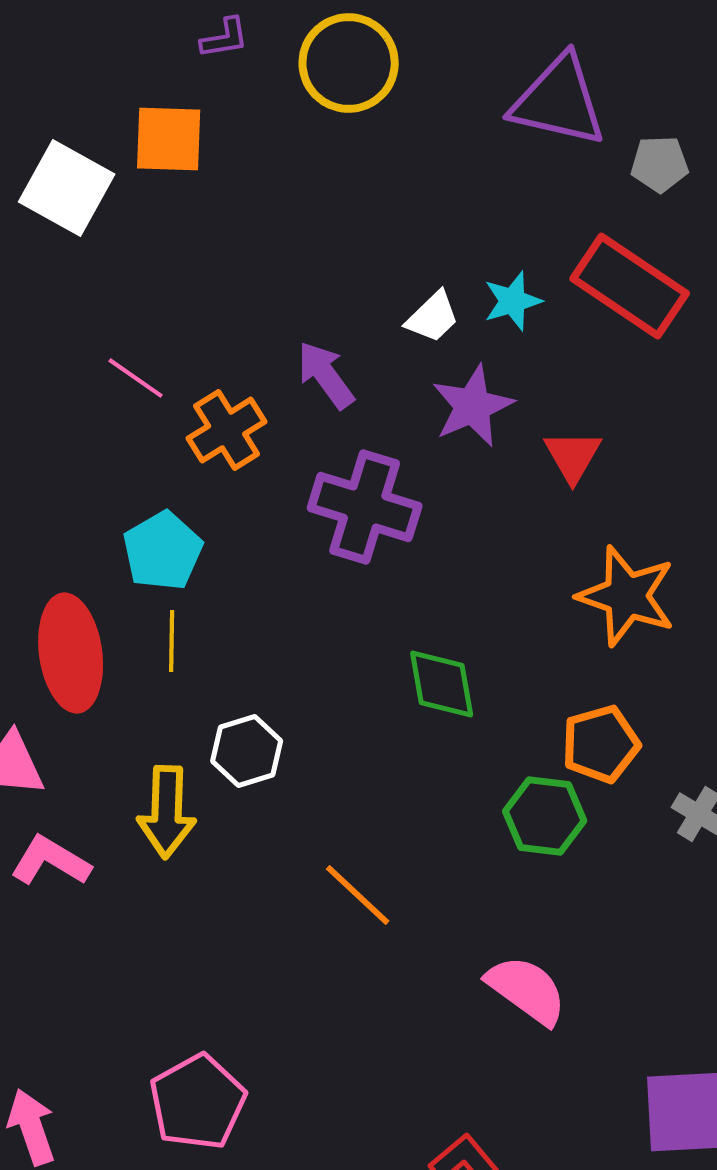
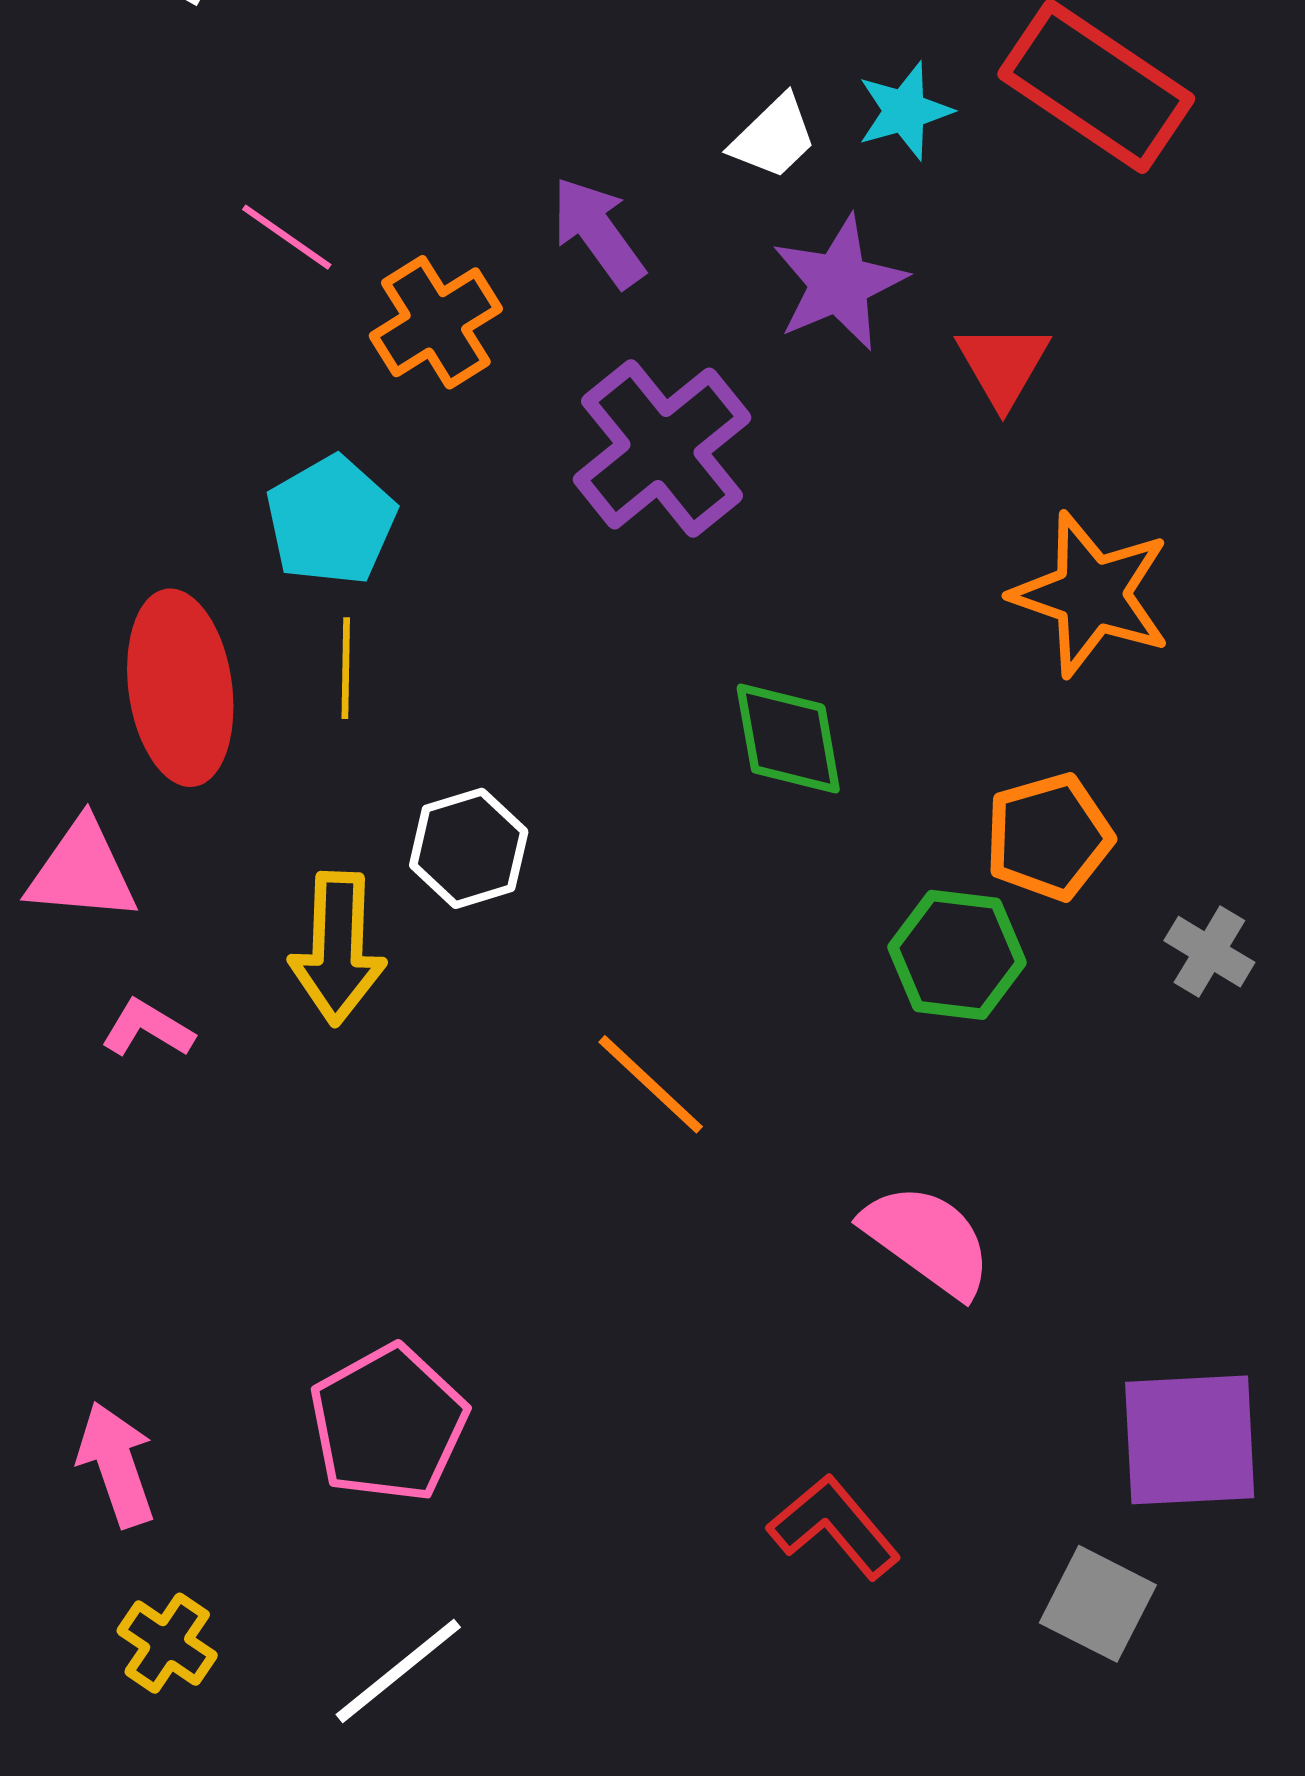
purple cross: (365, 507) -> (662, 448), turned 34
pink L-shape: (51, 861) -> (147, 1029), size x0.7

